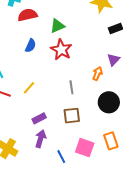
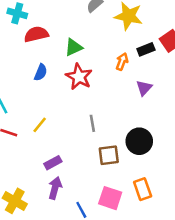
orange arrow: (97, 74) -> (122, 62), moved
brown square: (72, 116) -> (109, 155), moved

